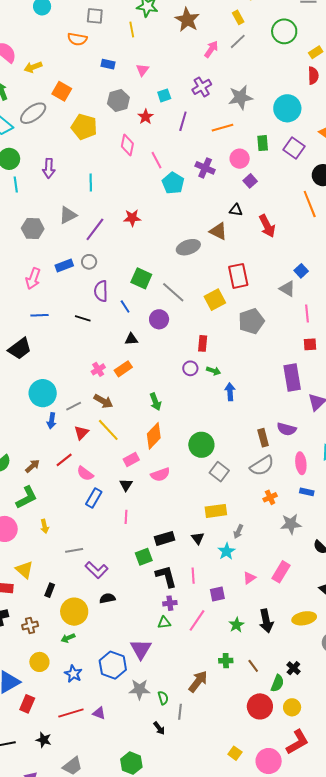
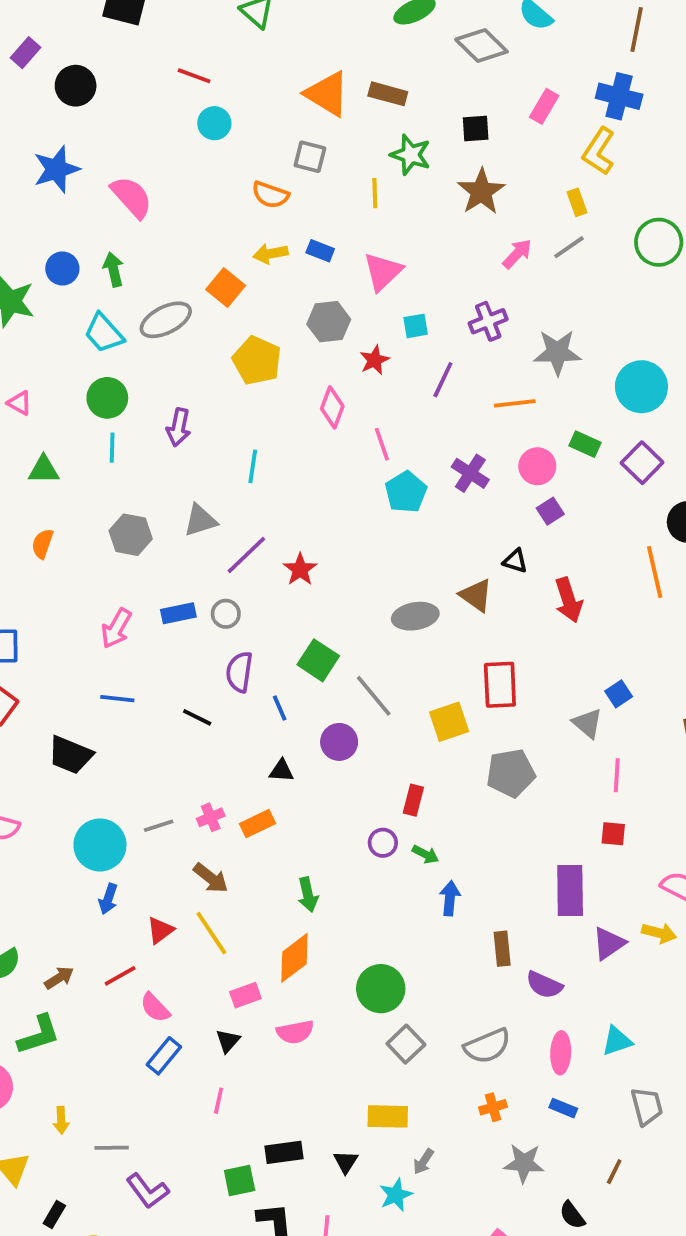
yellow arrow: (33, 67) -> (271, 254), moved
pink triangle: (142, 70) -> (383, 272), size x1.6
green rectangle: (263, 143) -> (585, 444), turned -70
red star: (132, 218) -> (300, 569), moved, turned 30
black trapezoid: (20, 349) -> (70, 755), turned 50
gray line: (74, 406) -> (159, 826), moved
brown rectangle: (263, 438) -> (502, 949), moved
yellow arrow: (44, 526) -> (61, 1120), moved

